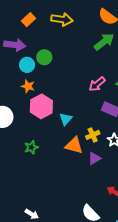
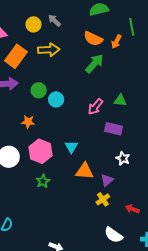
orange rectangle: (28, 20) -> (16, 56), size x1.6
cyan circle: (27, 65) -> (56, 99), moved
pink hexagon: (41, 106) -> (40, 151), moved
yellow cross: (93, 135) -> (103, 199), moved

